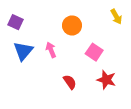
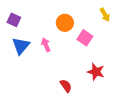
pink square: (94, 52) -> (85, 38), moved
red semicircle: (70, 82) -> (66, 86), moved

